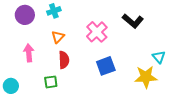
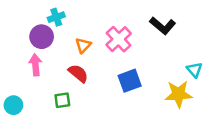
cyan cross: (54, 11) -> (56, 17), moved
purple circle: (25, 15) -> (42, 37), moved
orange triangle: (58, 37) -> (83, 45), moved
red semicircle: (64, 60) -> (78, 73), turned -48

